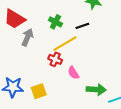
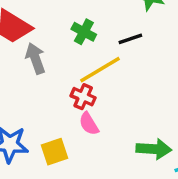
gray arrow: (27, 37) -> (35, 58), turned -42
pink semicircle: (73, 73) -> (89, 124), moved

